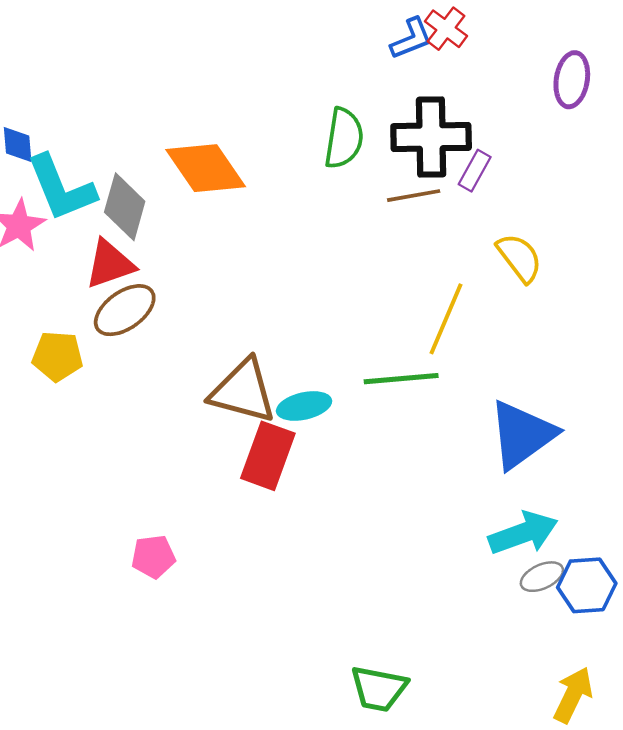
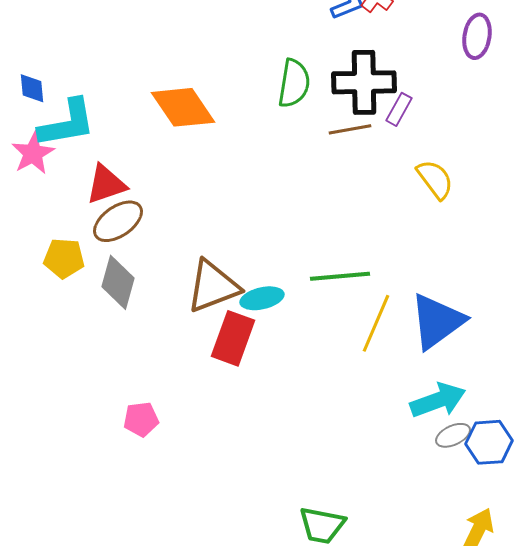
cyan L-shape: (61, 188) -> (67, 123), turned -78
gray diamond: (125, 207) -> (118, 282), moved
yellow line: (446, 319) -> (376, 323), moved
brown triangle: (243, 391) -> (213, 286), turned -36

